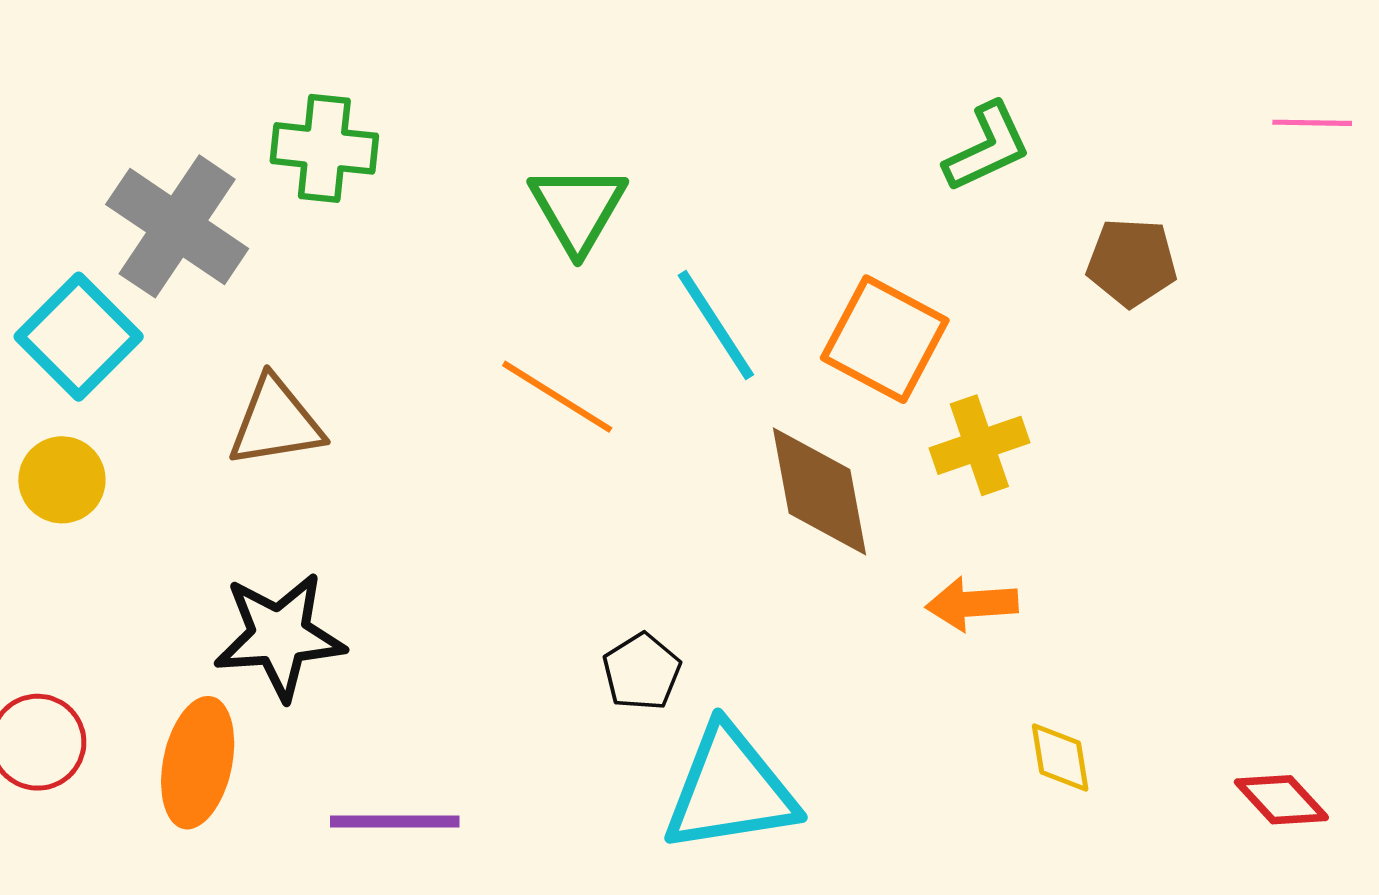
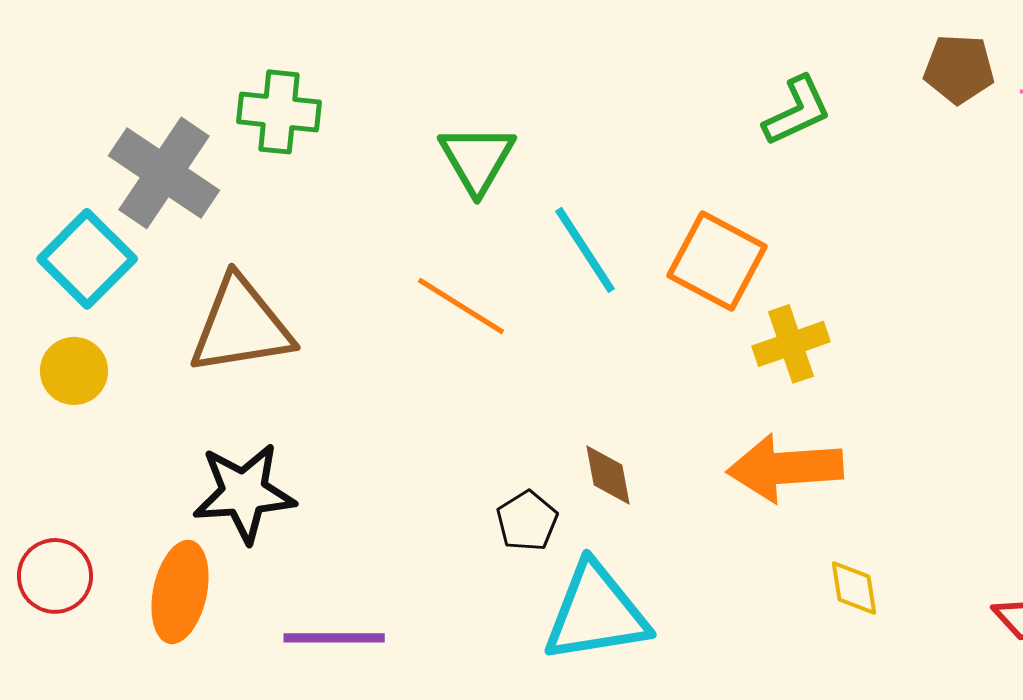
brown pentagon: (1132, 262) -> (959, 69), moved
brown triangle: (276, 422) -> (241, 326), size x1.4
brown diamond: (820, 491) -> (608, 475), moved, size x0.6
orange arrow: (972, 604) -> (785, 468), size x1.6

